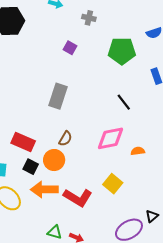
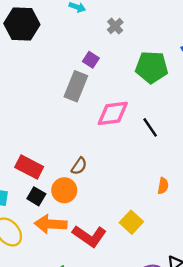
gray cross: (89, 18) -> (115, 26), turned 32
gray rectangle: (58, 96) -> (76, 86), moved
pink diamond: (111, 138) -> (113, 113), moved
orange semicircle: (138, 151) -> (163, 186), turned 104

